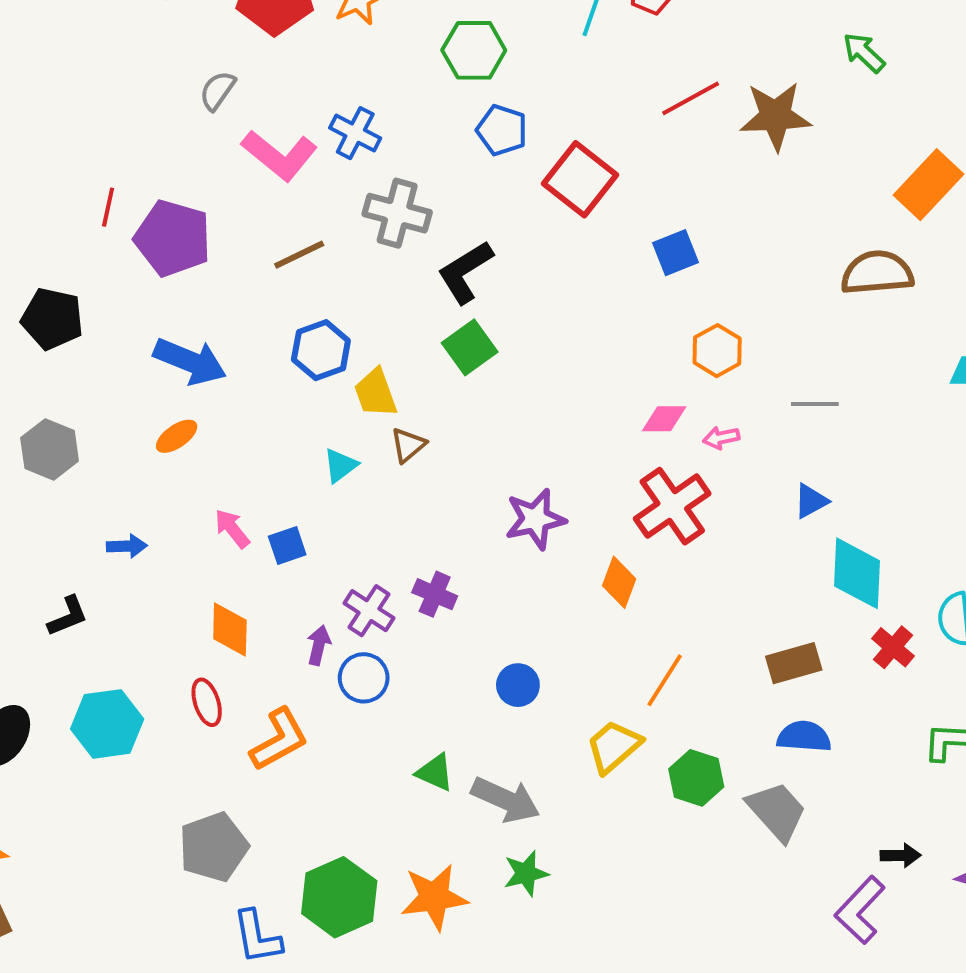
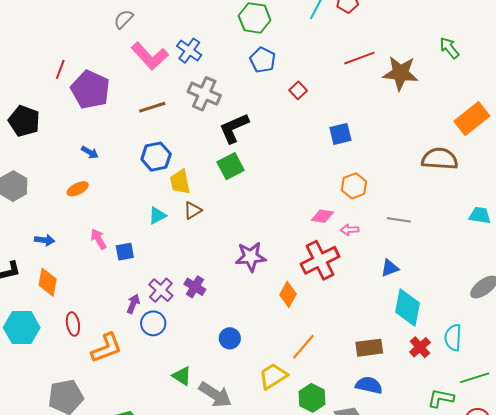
red square: (580, 179) -> (298, 90), size x0.5
blue arrow: (190, 361) -> (90, 152), size x0.5
orange diamond: (230, 630) -> (48, 282), moved

